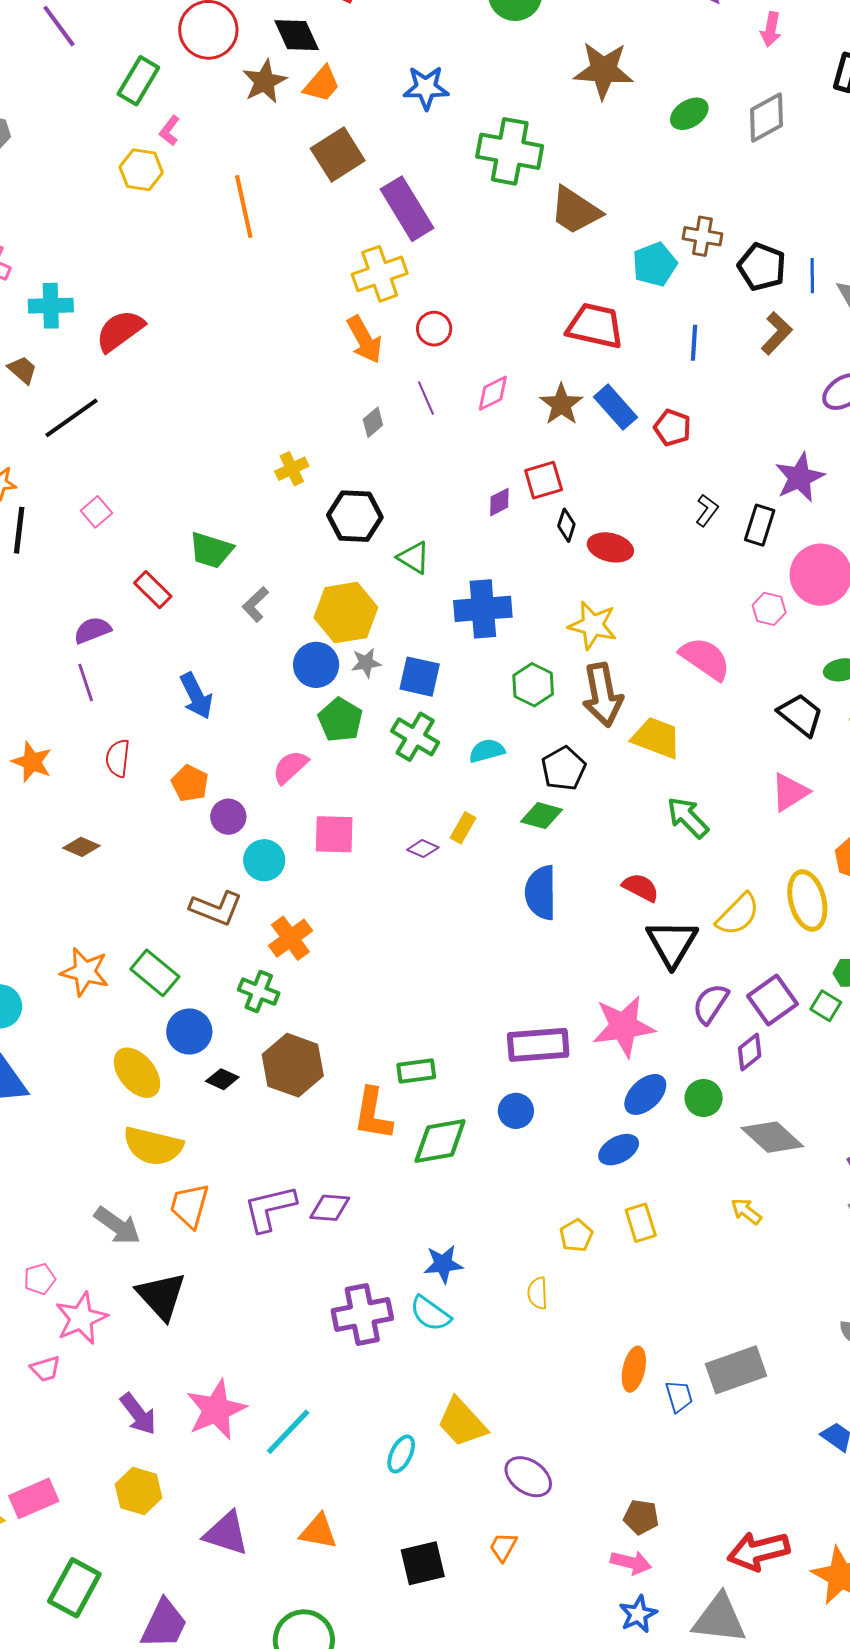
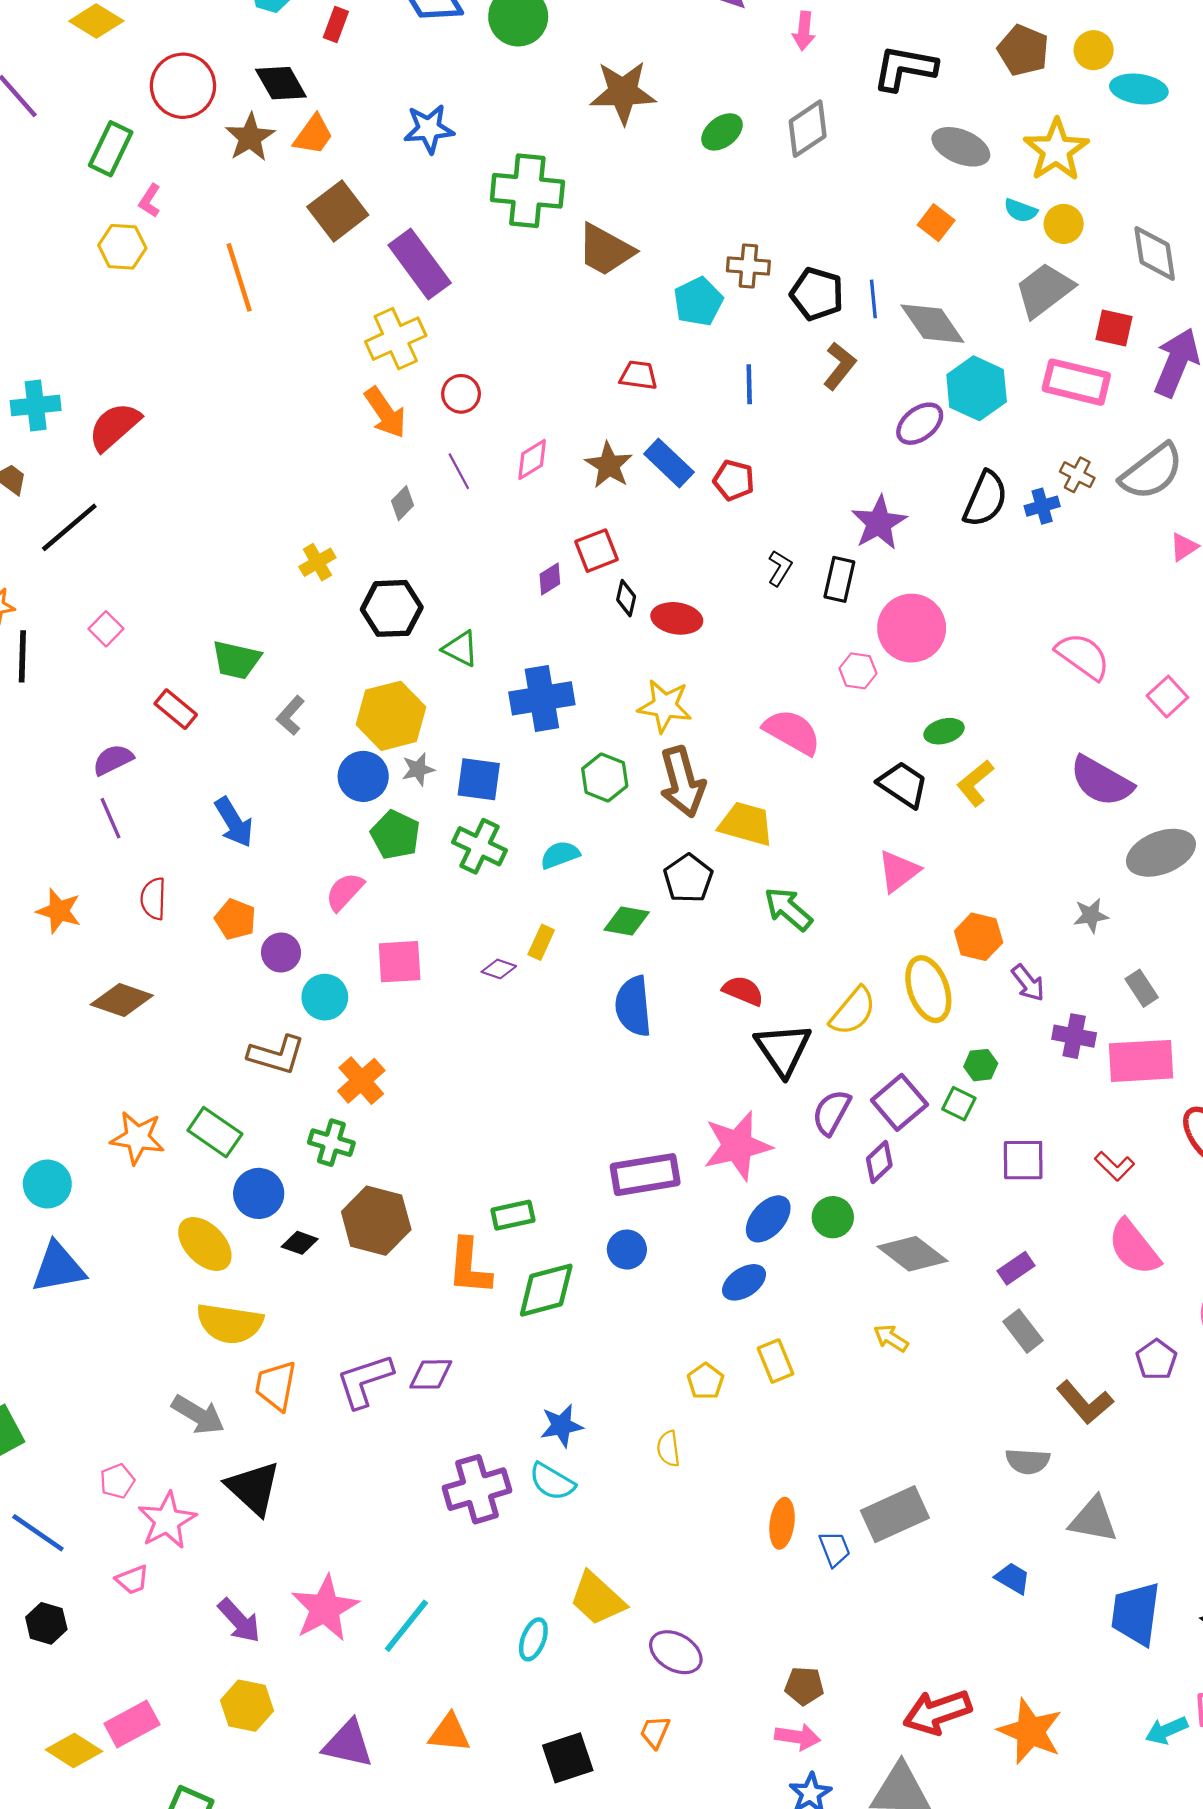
red trapezoid: (595, 326) -> (639, 375), size x0.6
black pentagon: (564, 769) -> (688, 878), moved
brown diamond: (81, 847) -> (122, 1000), size x1.5

